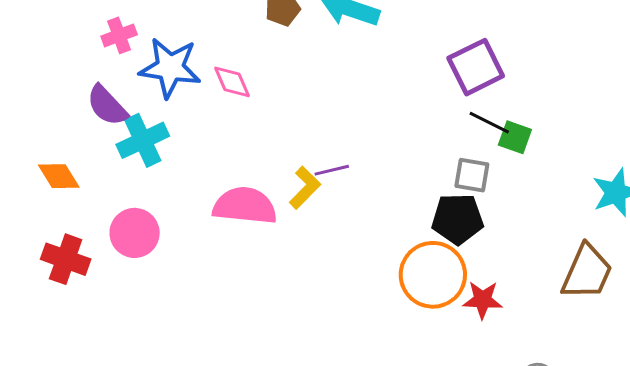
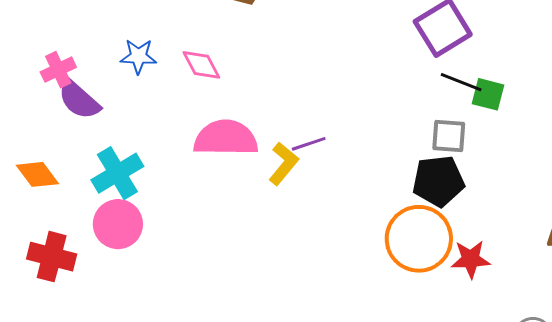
pink cross: (119, 35) -> (58, 70), moved
blue star: (170, 68) -> (138, 56), size x0.6
cyan cross: (143, 140) -> (117, 173), moved
pink semicircle: (245, 206) -> (226, 138), moved

